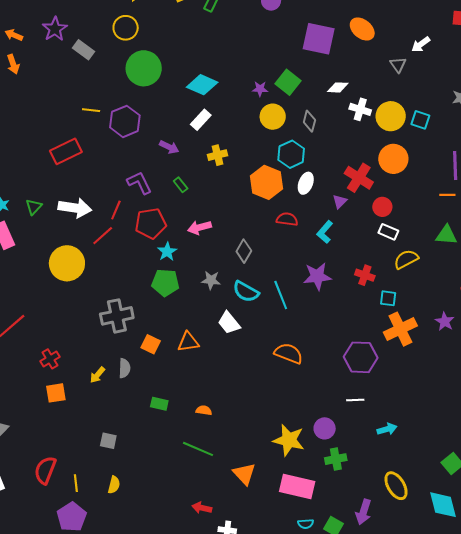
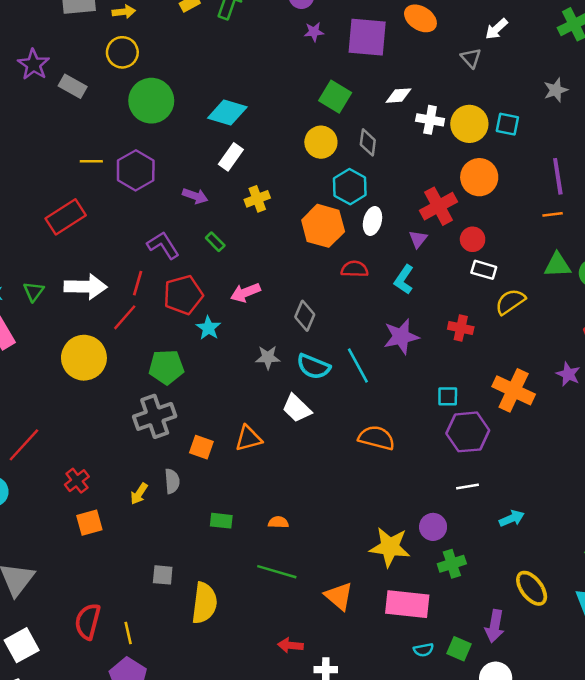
purple star: (260, 89) -> (314, 32), moved
red cross: (359, 178) -> (439, 206), turned 36
green pentagon: (165, 283) -> (166, 367), moved
cyan square: (388, 298) -> (448, 396), moved
orange cross: (400, 329) -> (514, 390), turned -32
yellow semicircle: (114, 485) -> (204, 603), moved, size x1.8

